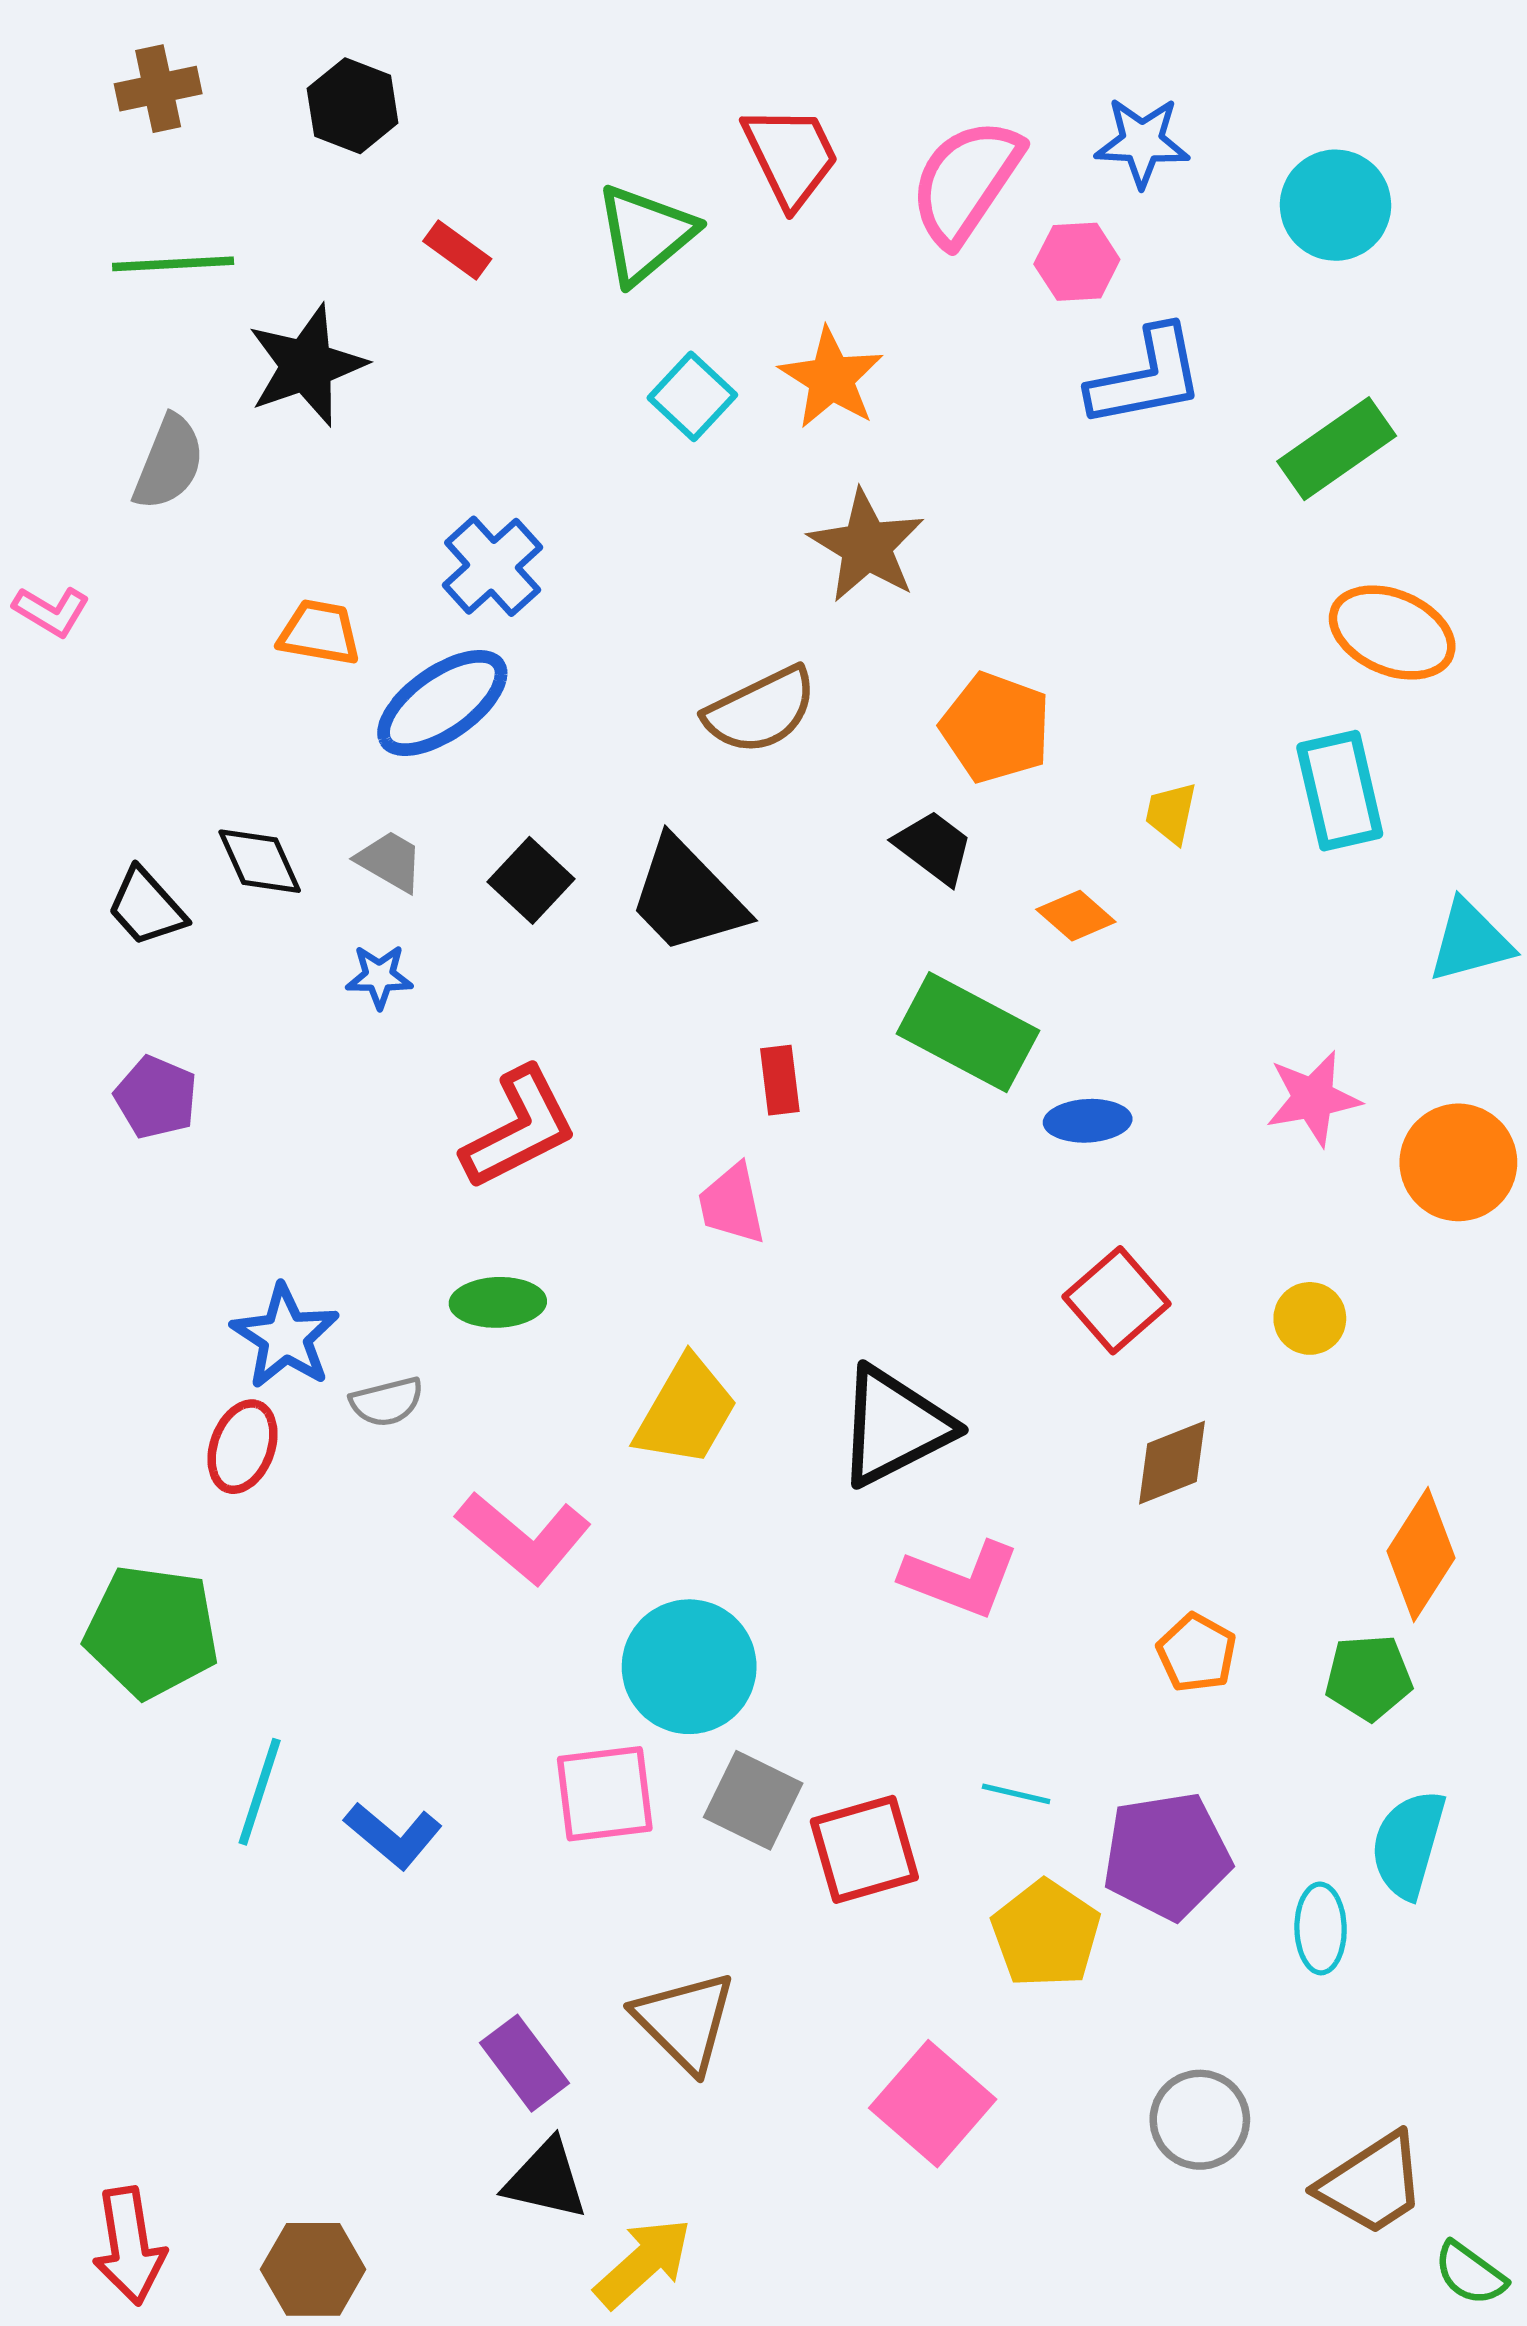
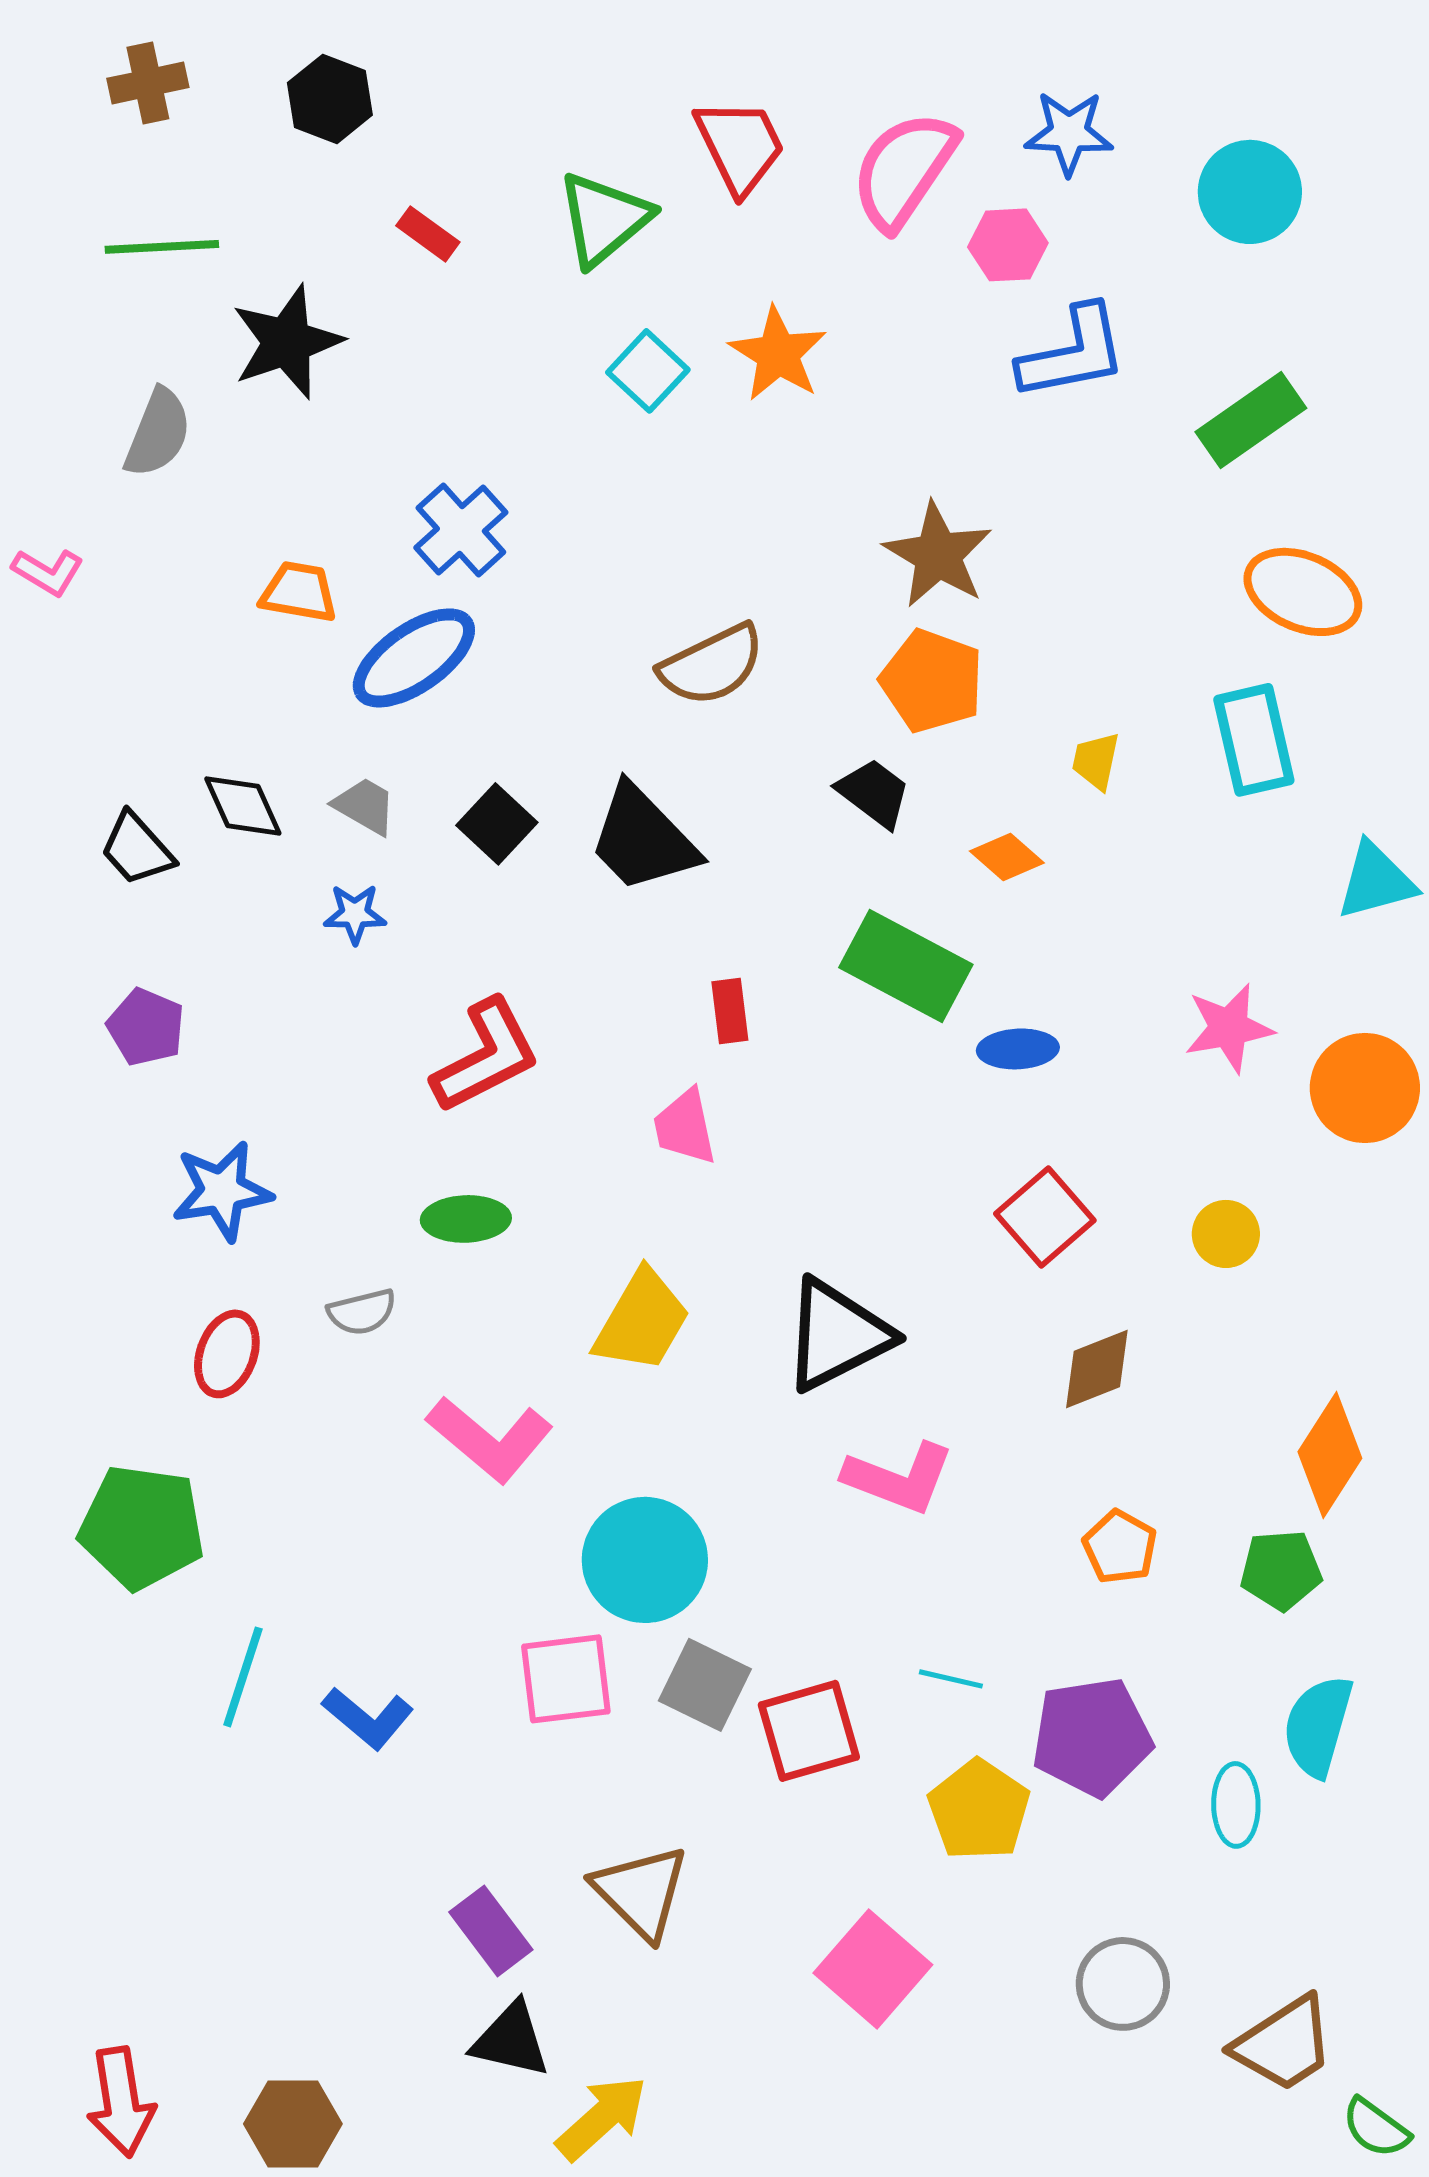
brown star: (866, 546) -> (938, 555), moved
blue star: (285, 1337) -> (222, 1191), moved, turned 30

